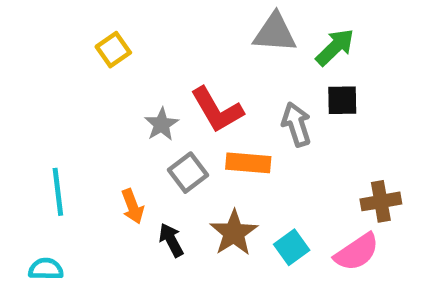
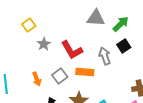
black square: (342, 100) -> (124, 46), turned -32
gray star: (161, 124) -> (44, 44), moved
orange arrow: (133, 206) -> (37, 79), moved

